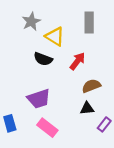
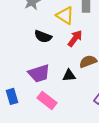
yellow triangle: (55, 36) -> (65, 15), moved
black triangle: (87, 108) -> (69, 75), moved

